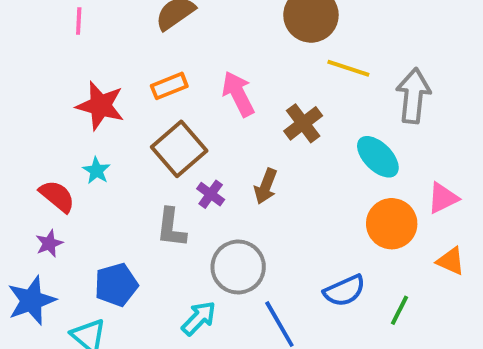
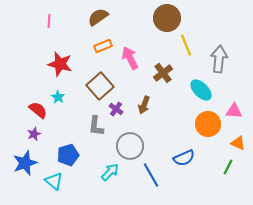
yellow line: (348, 68) -> (186, 45), turned 50
orange rectangle: (169, 86) -> (103, 46), moved
pink triangle: (443, 198) -> (234, 111), turned 30
green line: (400, 310) -> (228, 167), moved

